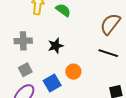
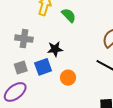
blue square: (52, 83) -> (43, 67), moved

